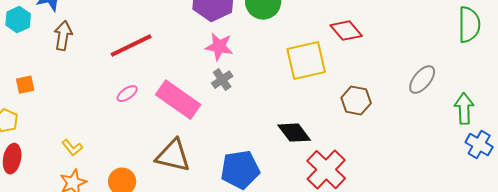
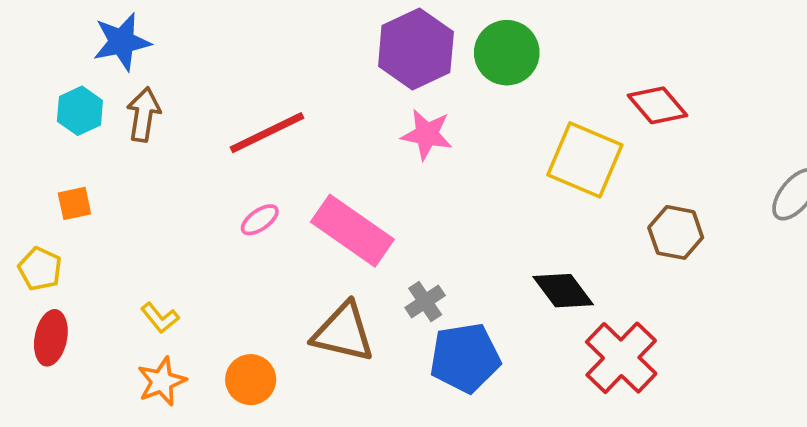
cyan hexagon: (18, 20) -> (80, 111), moved
yellow square: (306, 61) -> (585, 160), turned 36
gray cross: (222, 80) -> (425, 301), moved

